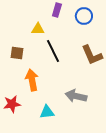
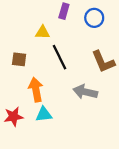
gray arrow: (76, 96) -> (85, 92), moved
cyan triangle: (47, 112) -> (44, 114), moved

